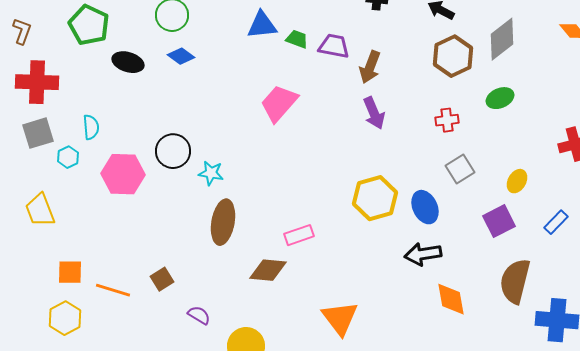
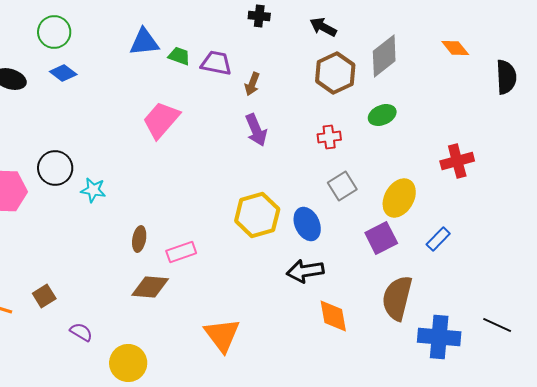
brown arrow: (370, 67) -> (252, 84), size x0.7
yellow ellipse: (517, 181) -> (399, 198), size x1.6
brown ellipse: (223, 222) -> (139, 239), moved, size x0.6

